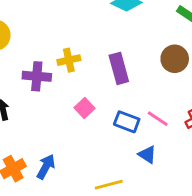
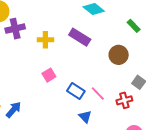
purple rectangle: (119, 68) -> (80, 37), moved, turned -55
purple cross: (37, 76) -> (15, 29), moved, turned -30

